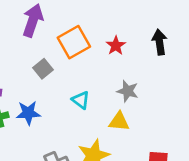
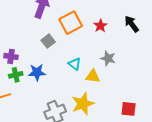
black arrow: (160, 42) -> (132, 24), turned -30
yellow triangle: (119, 122) -> (93, 76), moved

